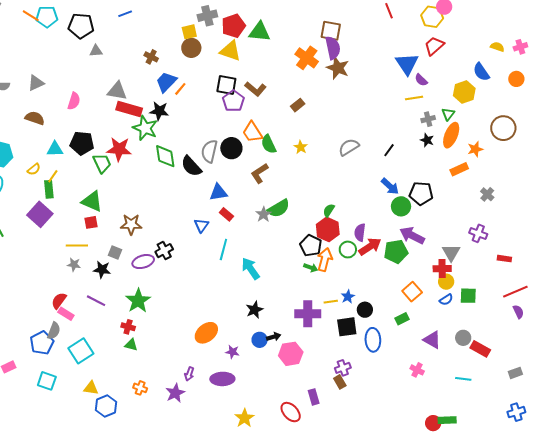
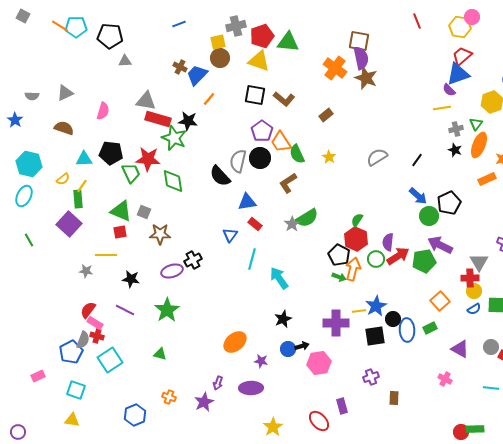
blue line: (125, 14) -> (179, 24), moved
blue triangle: (407, 64) -> (458, 74), moved, turned 45
blue trapezoid: (166, 82) -> (197, 75), moved
purple pentagon: (233, 101) -> (262, 131), moved
green diamond: (165, 156) -> (173, 181), moved
black pentagon: (421, 193) -> (449, 203), turned -30
gray square: (115, 253) -> (144, 212), moved
gray star: (74, 265) -> (86, 271), moved
blue star: (348, 297) -> (376, 306), size x1.5
red cross: (128, 327) -> (97, 336), moved
blue ellipse: (373, 340) -> (407, 330), moved
brown rectangle: (340, 382) -> (394, 398), moved, turned 32
yellow triangle: (91, 388) -> (72, 420), moved

